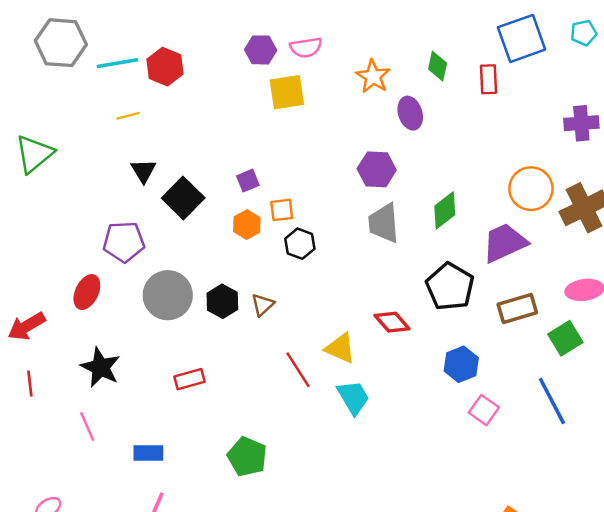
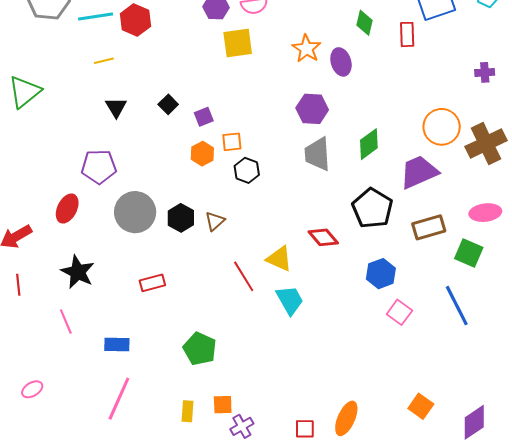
orange star: (373, 76) -> (306, 49), moved
purple cross: (581, 123) -> (485, 72), size x0.7
black square: (183, 198) -> (168, 104), moved, size x0.6
green square: (565, 338) -> (469, 253), turned -36

